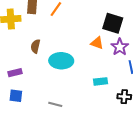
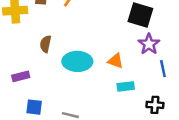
orange triangle: (97, 43) -> (116, 61), moved
blue square: (16, 96) -> (34, 107), moved

